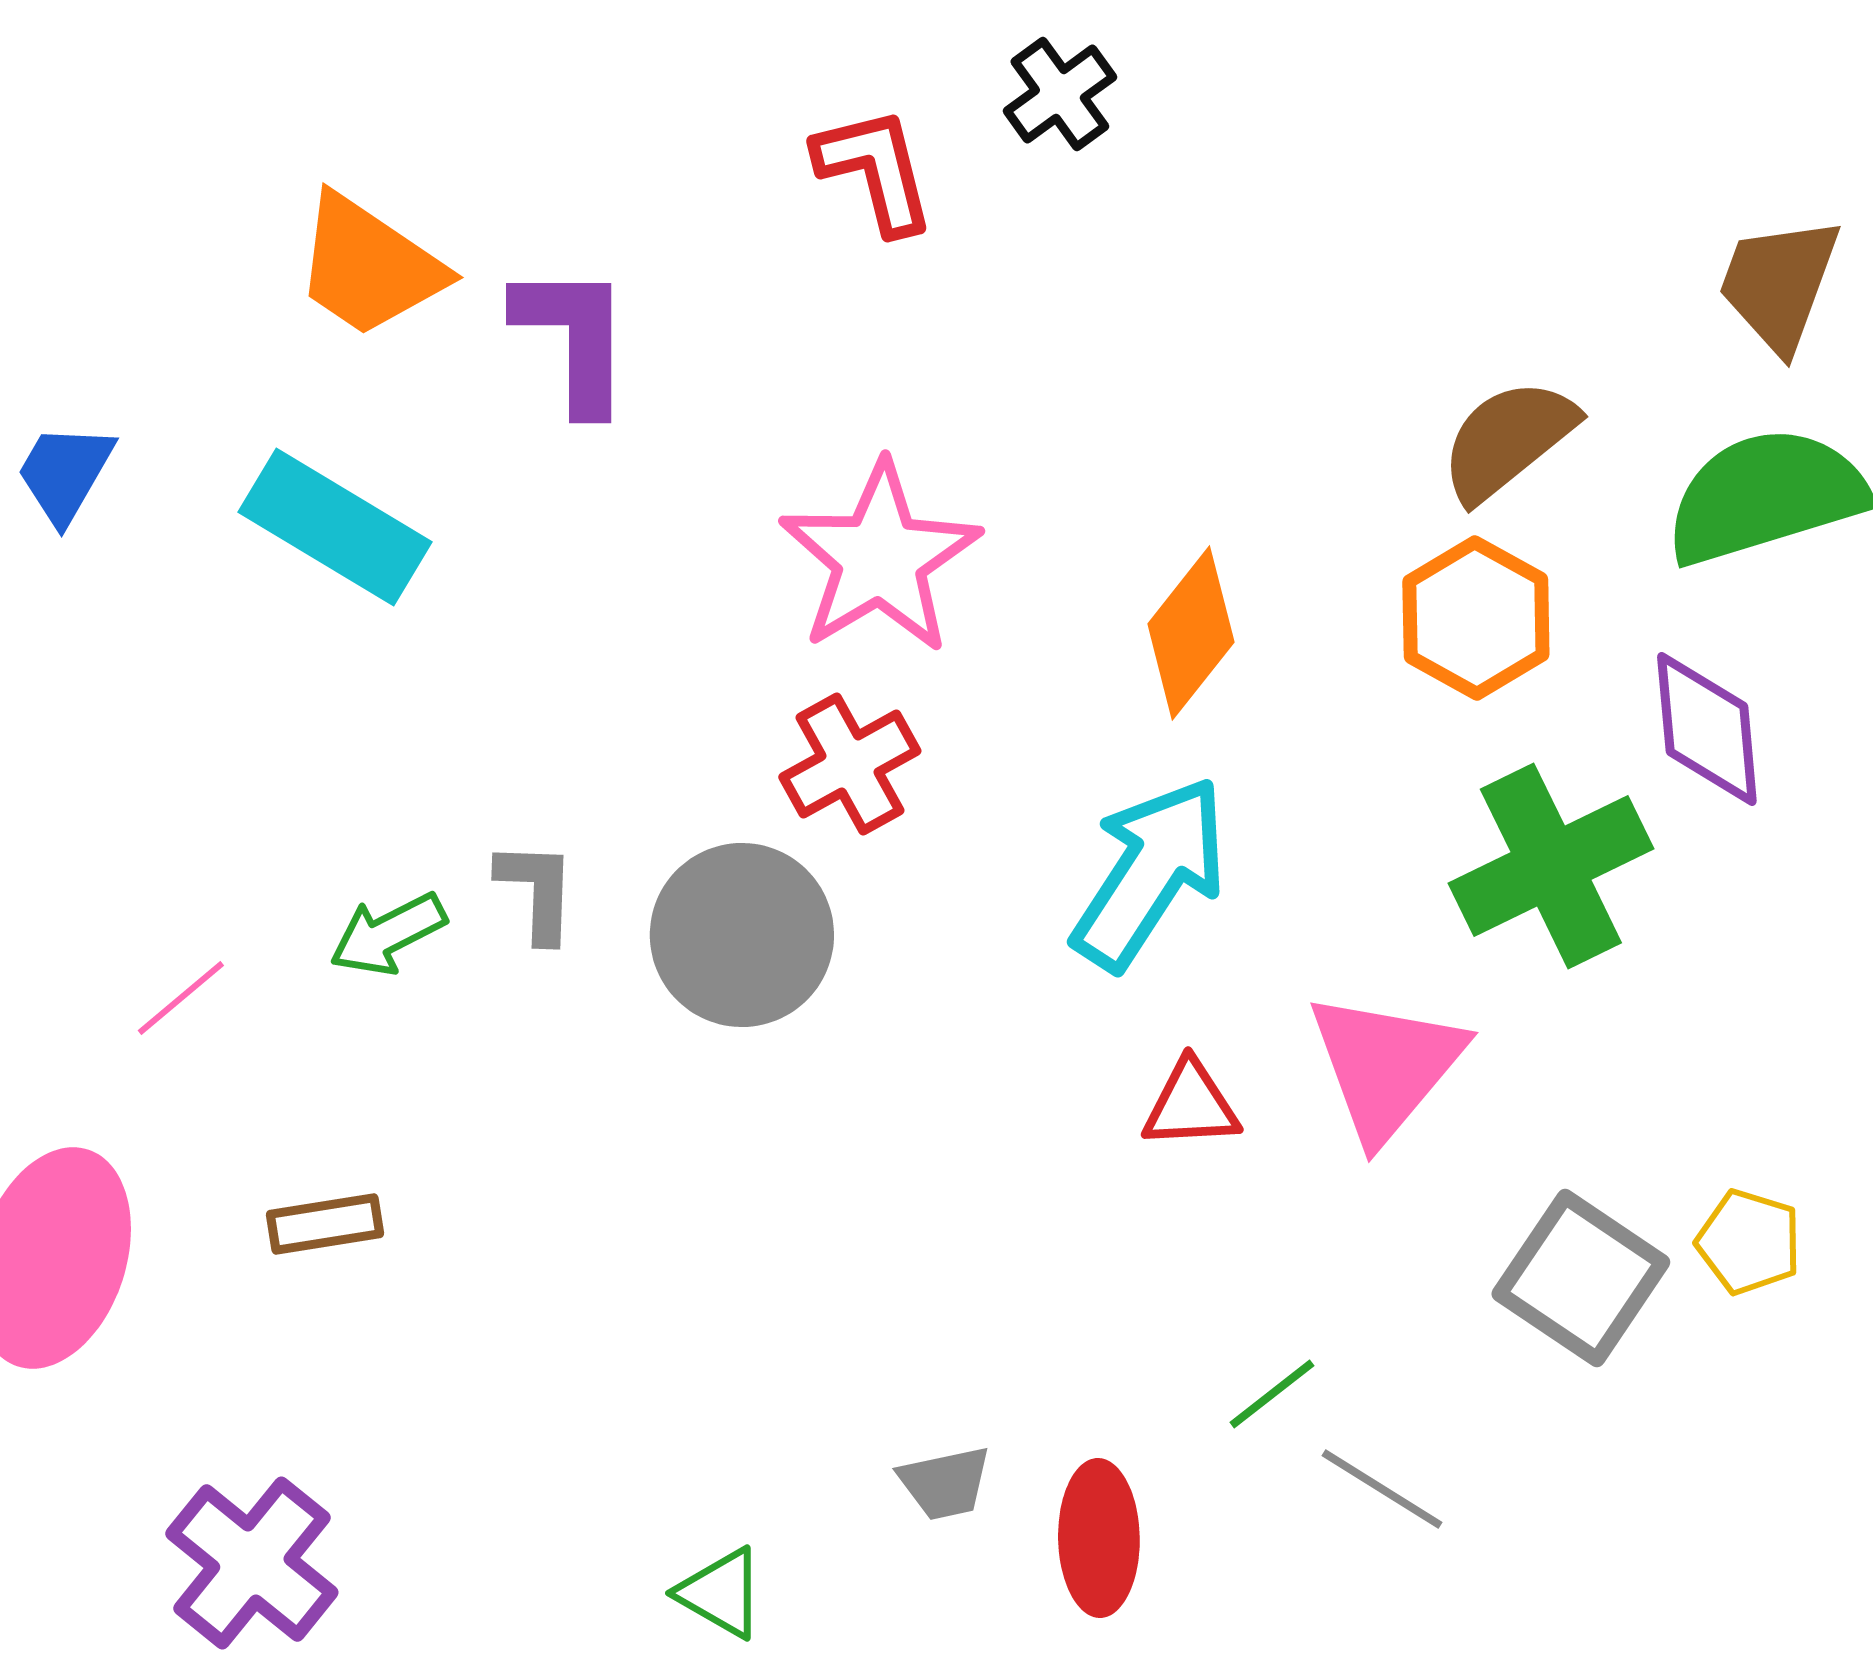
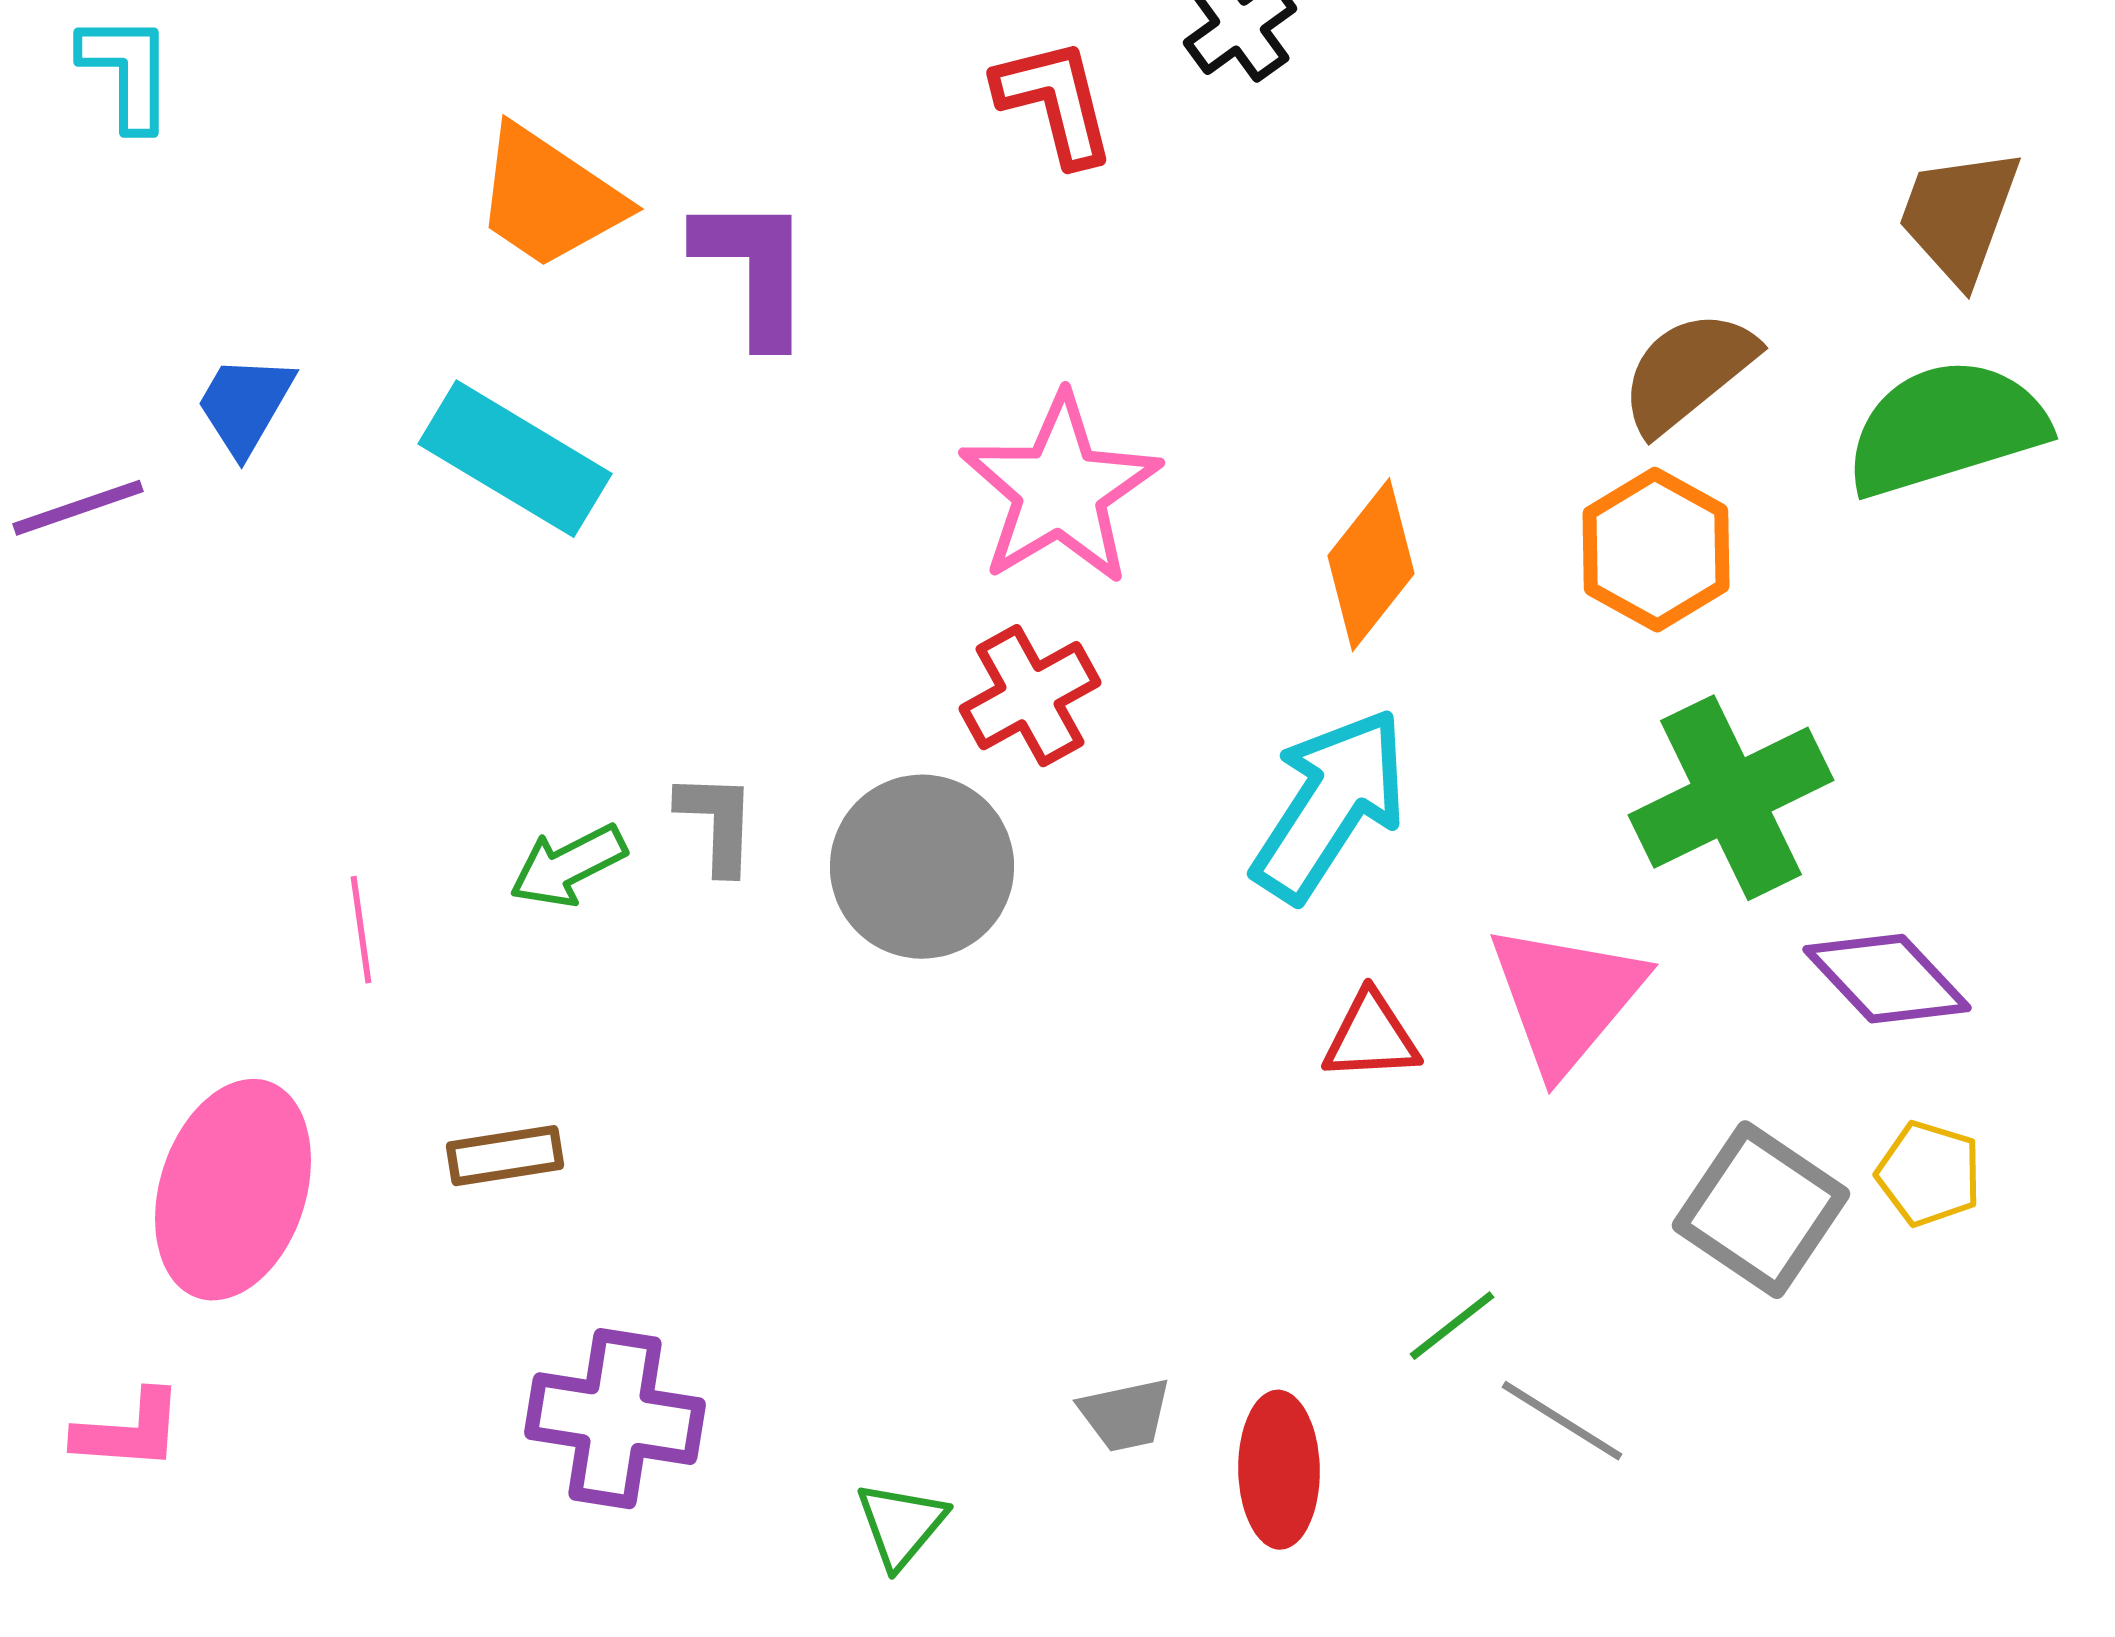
purple diamond: (1707, 729) -> (1887, 979), moved, turned -38
pink line: (181, 998) -> (361, 930), turned -58
purple cross: (252, 1563) -> (615, 1419), moved, turned -30
green triangle: (721, 1593) -> (901, 1525), turned 40

